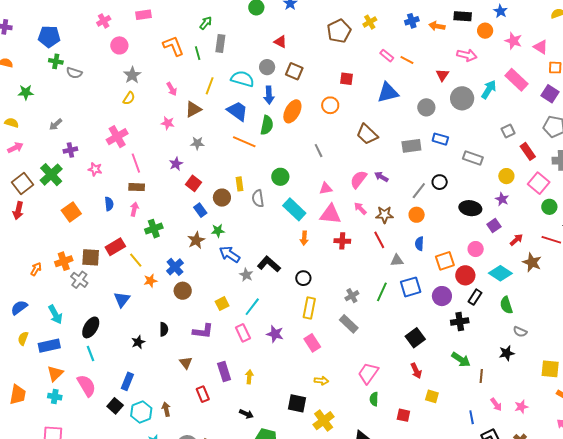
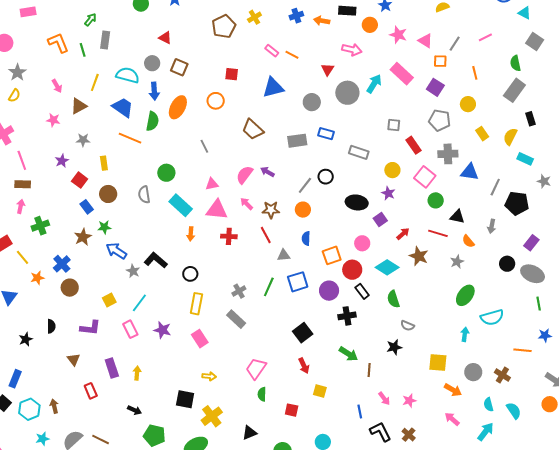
gray square: (508, 131) -> (394, 125), turned 32
yellow rectangle: (240, 184) -> (104, 163), moved
black rectangle: (475, 297) -> (362, 291), turned -70

